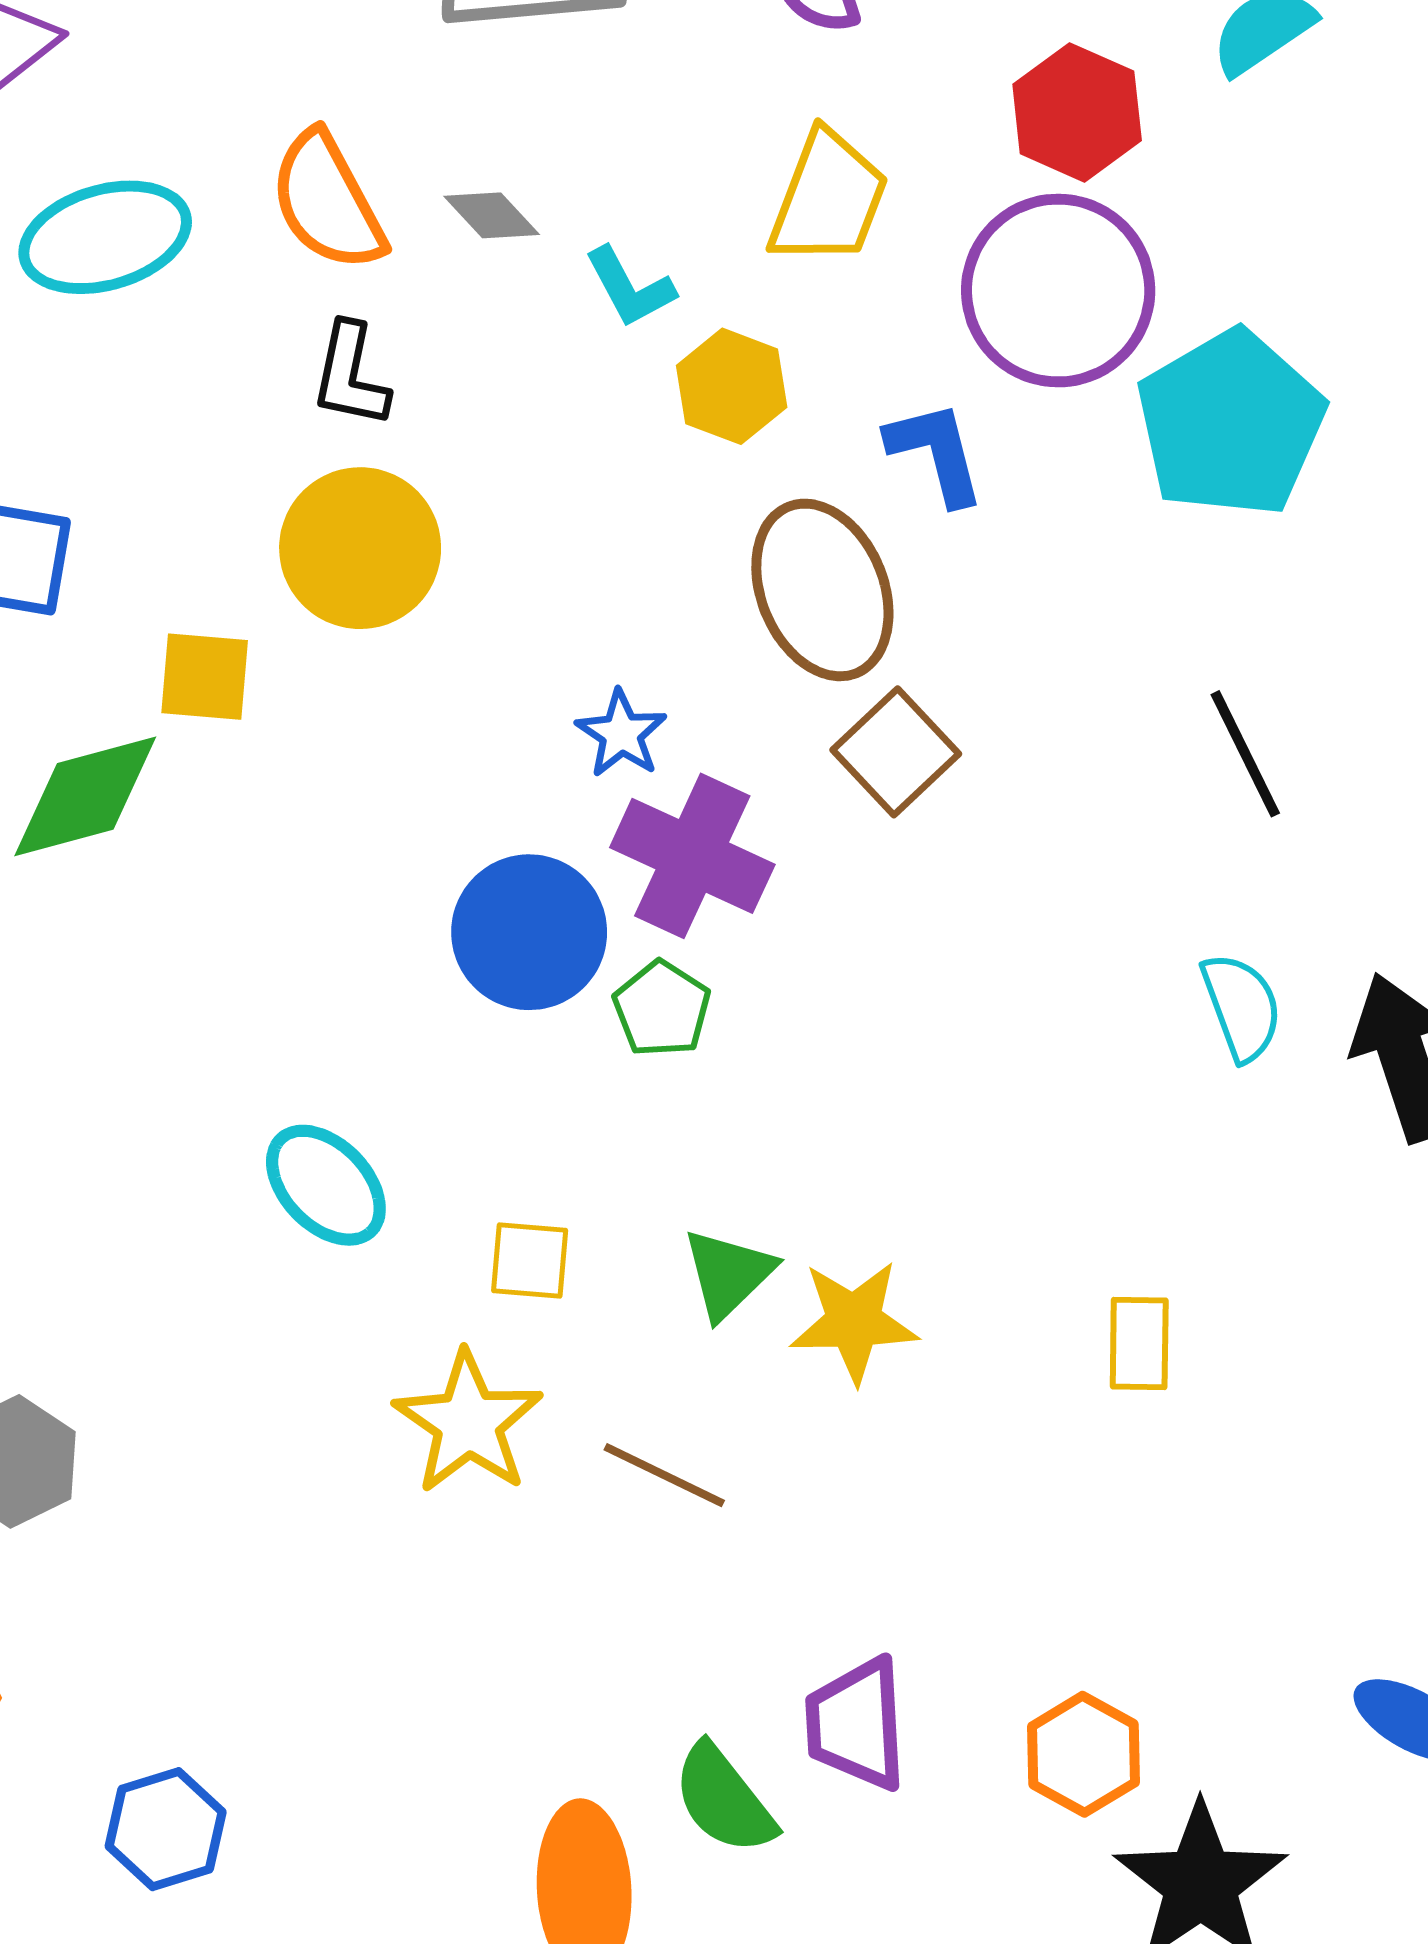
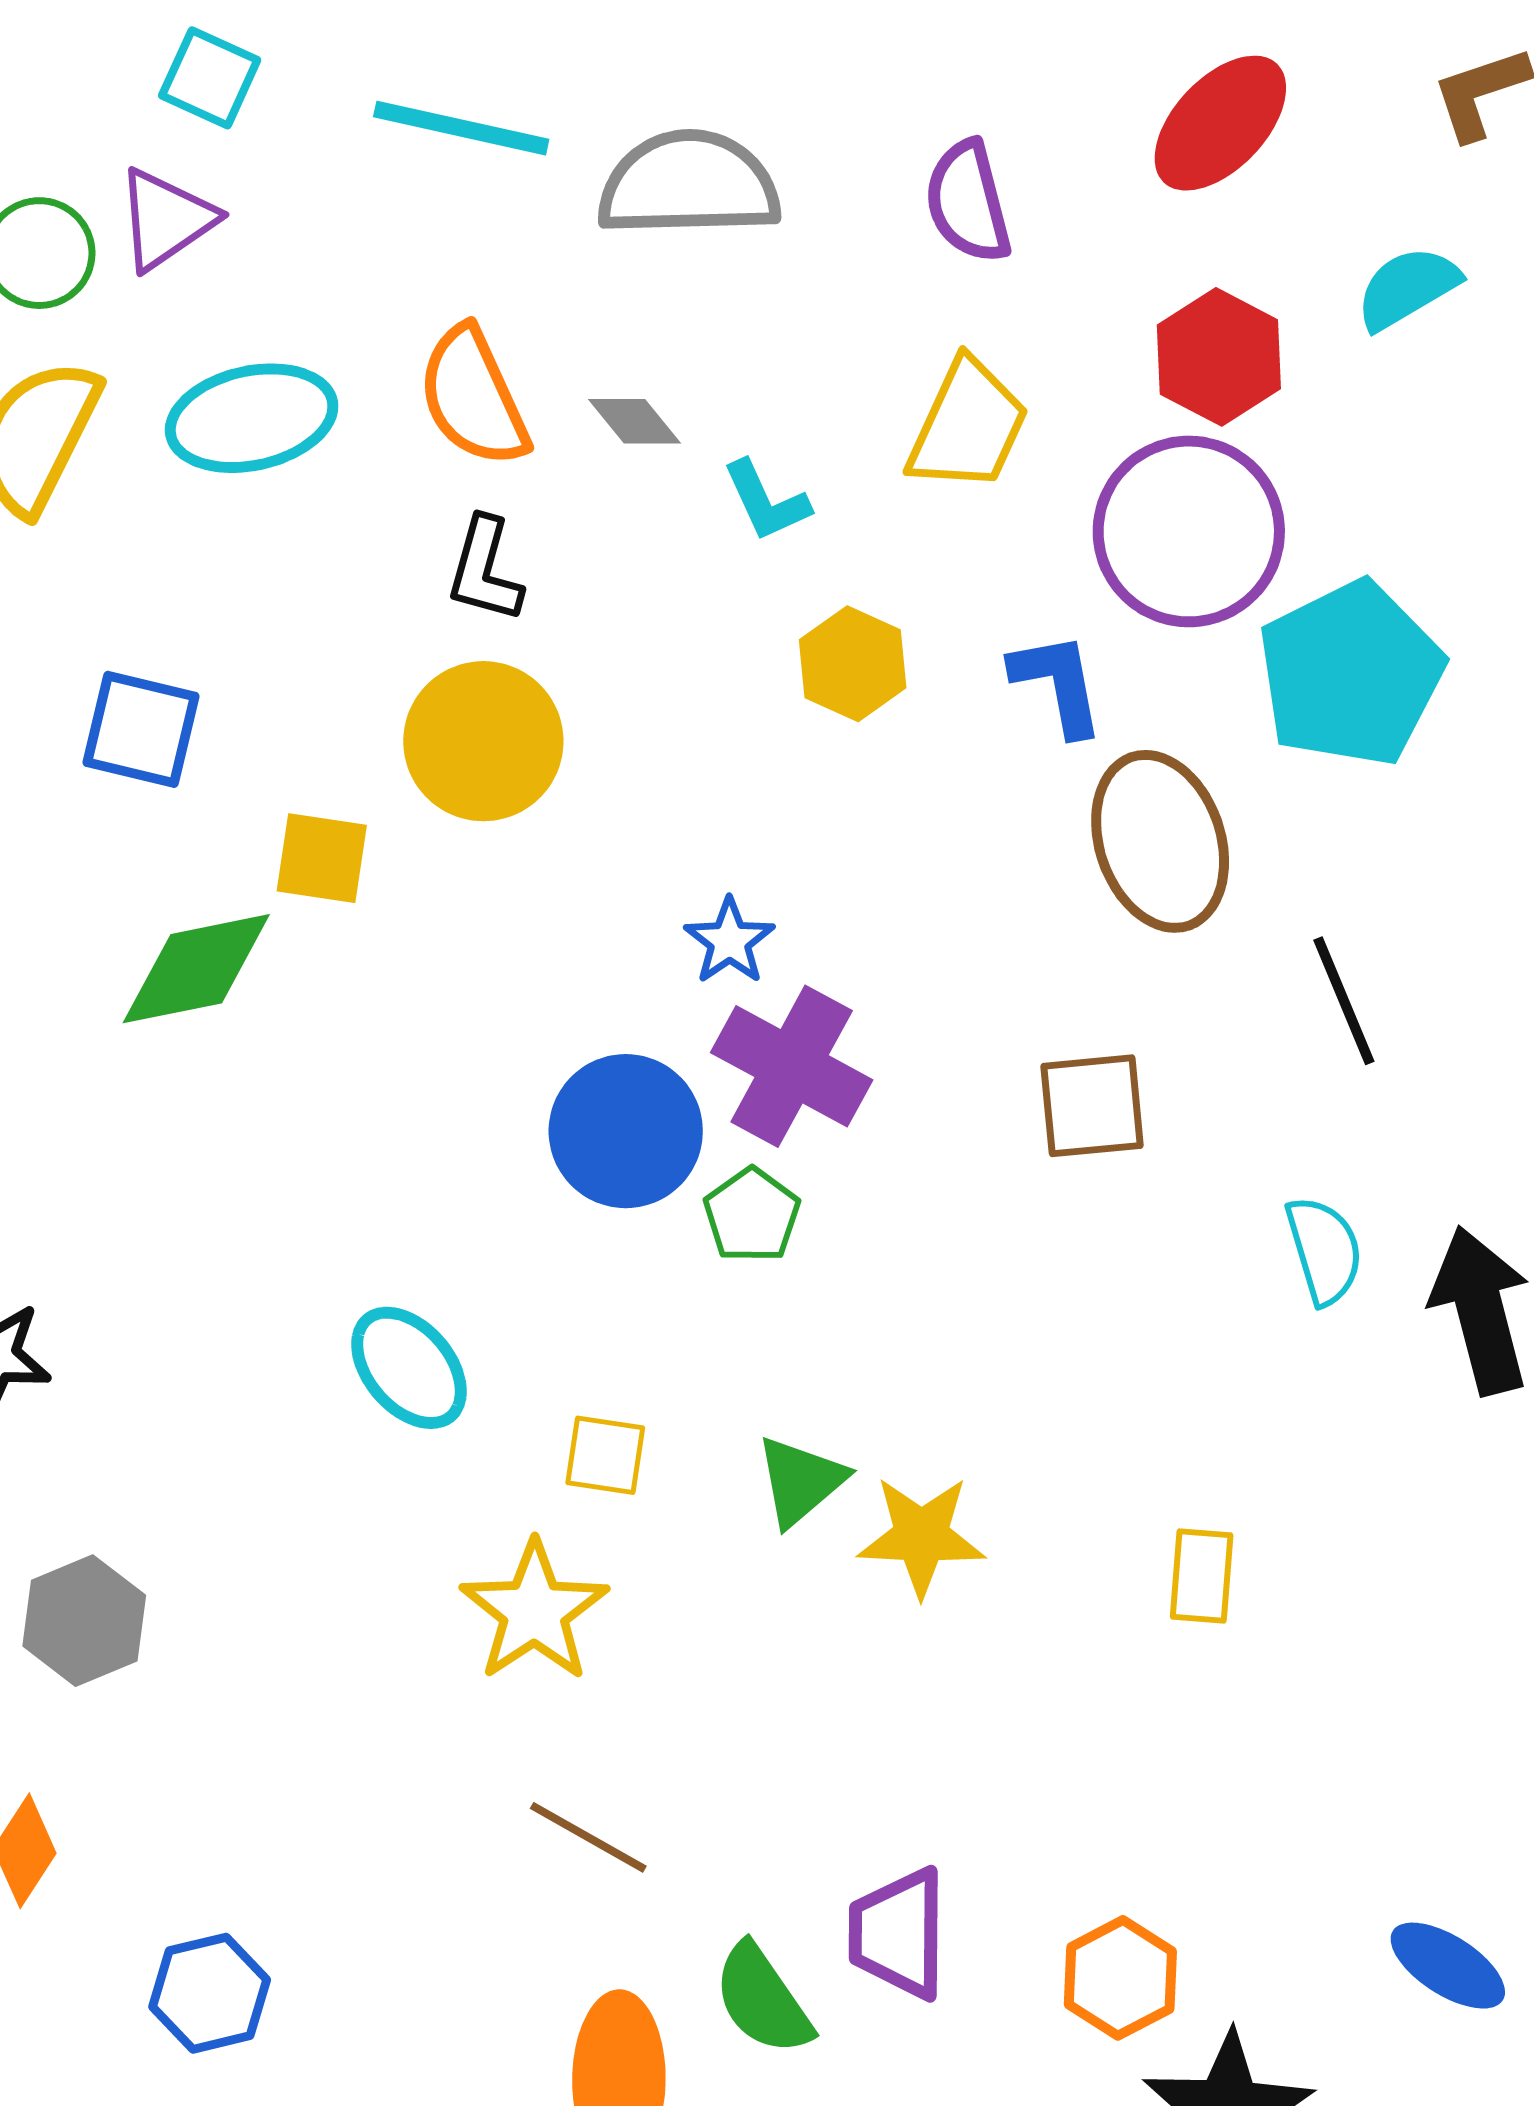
yellow hexagon: (732, 386) -> (853, 664), moved
brown ellipse: (822, 590) -> (1160, 841), moved
brown square: (896, 752) -> (1092, 1106), moved, turned 34
brown line: (664, 1475) -> (588, 1837), moved

